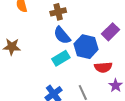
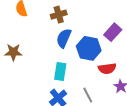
blue semicircle: (62, 35) -> (64, 38), turned 66
cyan rectangle: (61, 58) -> (60, 72), moved, turned -48

